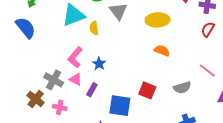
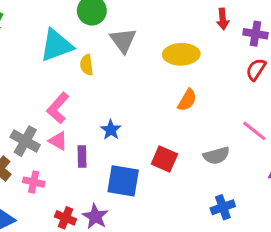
orange semicircle: (162, 51) -> (187, 100), turned 98
blue star: (99, 64) -> (111, 130), moved
purple rectangle: (92, 90) -> (82, 156), turned -32

